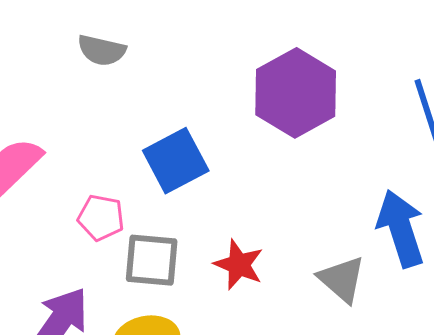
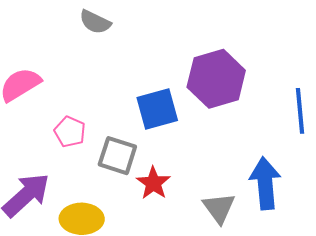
blue square: (176, 161) -> (157, 109), moved
gray square: (152, 260) -> (117, 156), moved

